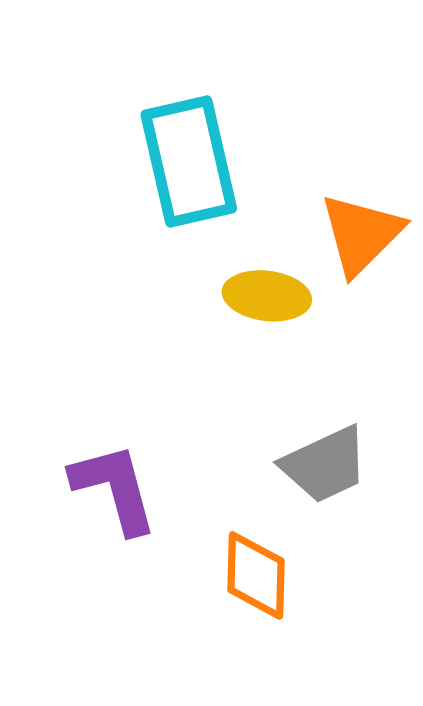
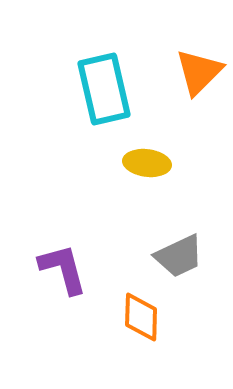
orange triangle: (361, 234) -> (199, 72), moved

